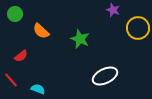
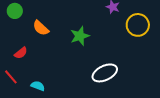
green star: (80, 39) -> (80, 36), turned 30

